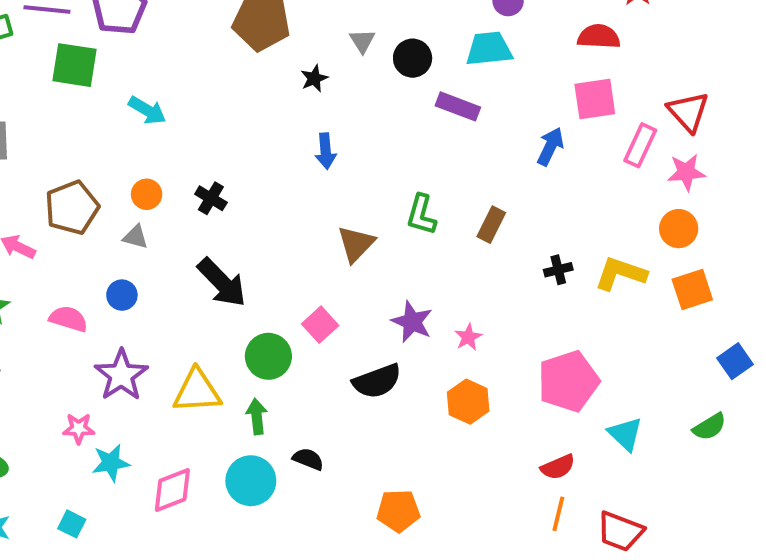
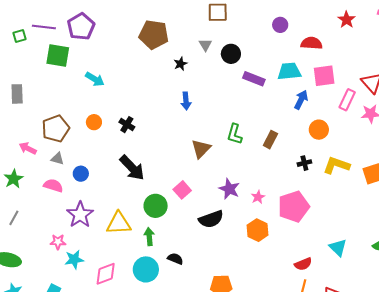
red semicircle: (599, 37) -> (311, 43), moved
cyan trapezoid: (489, 49) -> (289, 71), moved
orange circle: (679, 229) -> (319, 130), moved
gray triangle: (135, 237) -> (57, 159), moved
pink pentagon: (568, 381) -> (294, 207), moved

